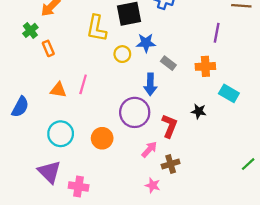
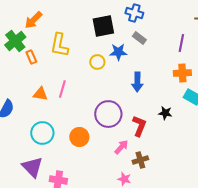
yellow L-shape: (97, 28) -> (59, 45), moved
green cross: (30, 30) -> (15, 41), size x1.5
gray rectangle: (168, 63) -> (139, 38), moved
orange cross: (205, 66) -> (182, 73), moved
blue arrow: (150, 84) -> (137, 82), moved

